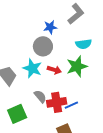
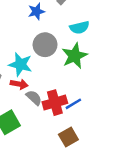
gray circle: (43, 46) -> (45, 45), moved
red arrow: (54, 70) -> (19, 84), moved

